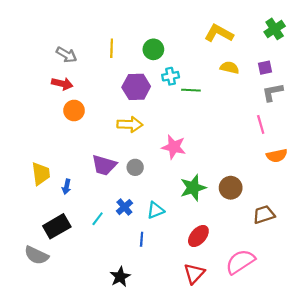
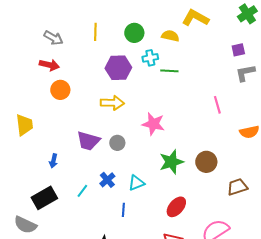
yellow semicircle: (230, 68) -> (170, 36), moved
pink line: (261, 124) -> (217, 105), moved
yellow trapezoid: (41, 174) -> (24, 125), moved

